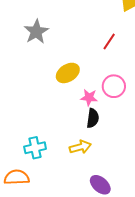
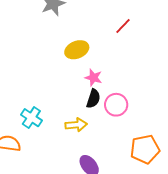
pink circle: (114, 86) -> (116, 105), moved
cyan cross: (35, 148) -> (31, 118), turned 35

